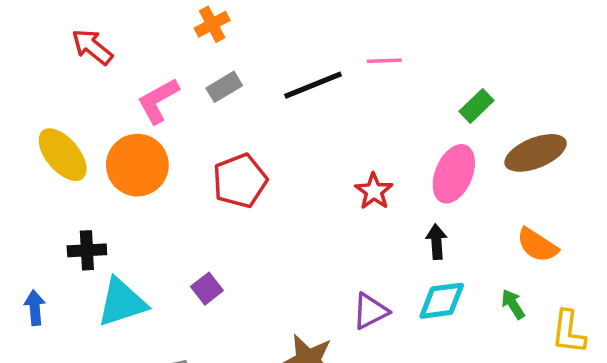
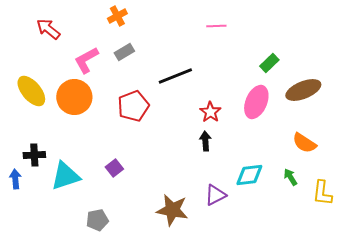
pink line: (384, 61) -> (216, 26), moved
black line: (313, 85) -> (175, 76), moved
black arrow: (436, 242) -> (205, 141), moved
black cross: (87, 250) -> (34, 155), moved
purple triangle: (370, 311) -> (215, 195), moved

